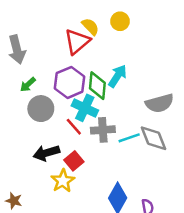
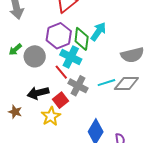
green arrow: (28, 85) -> (15, 49), moved
gray cross: (103, 130) -> (78, 86), moved, turned 30
gray diamond: (154, 138) -> (126, 84), turned -70
brown star: (14, 201) -> (15, 112), moved

